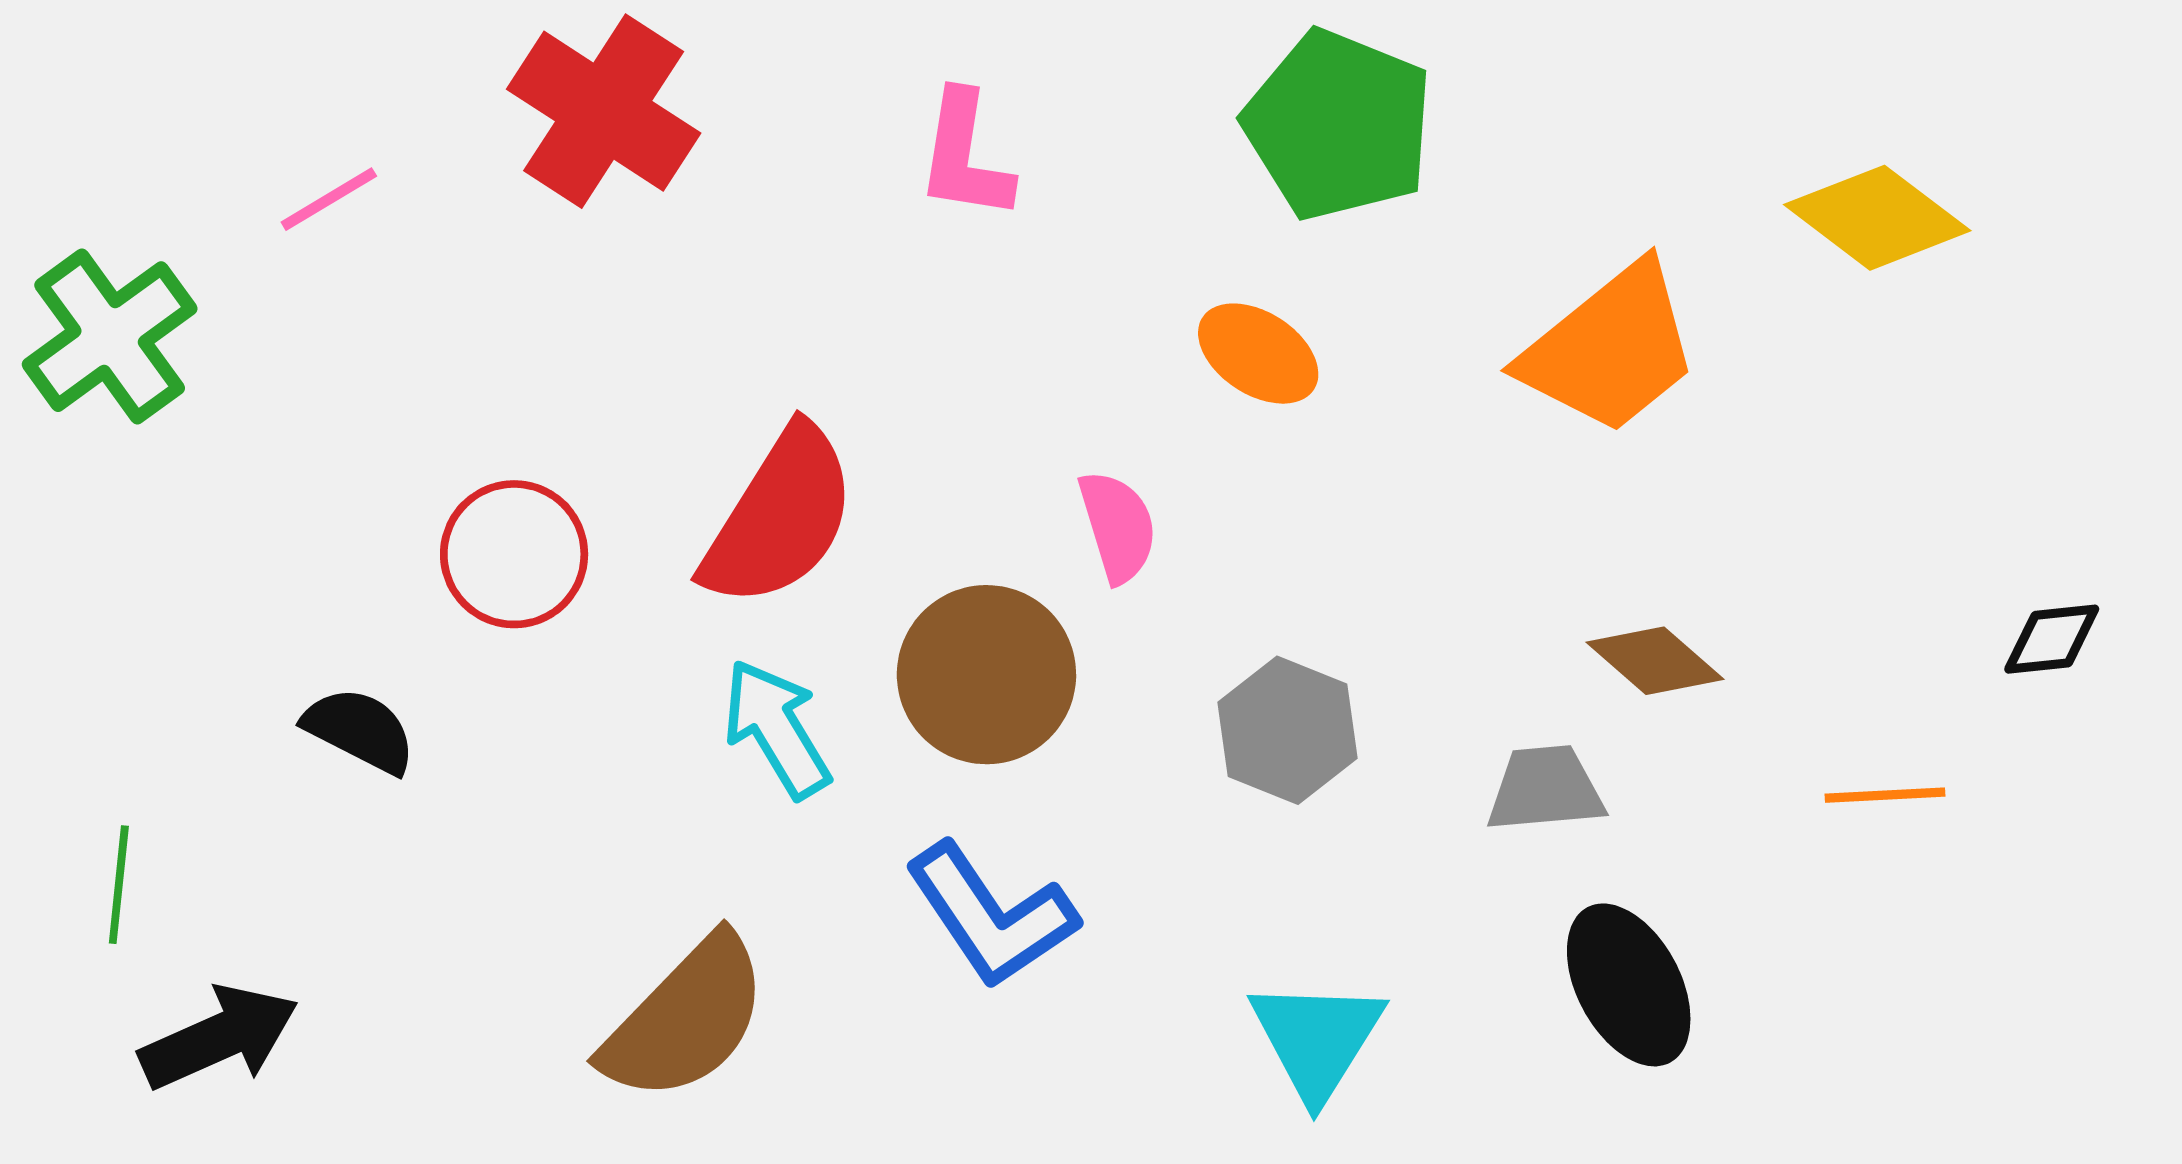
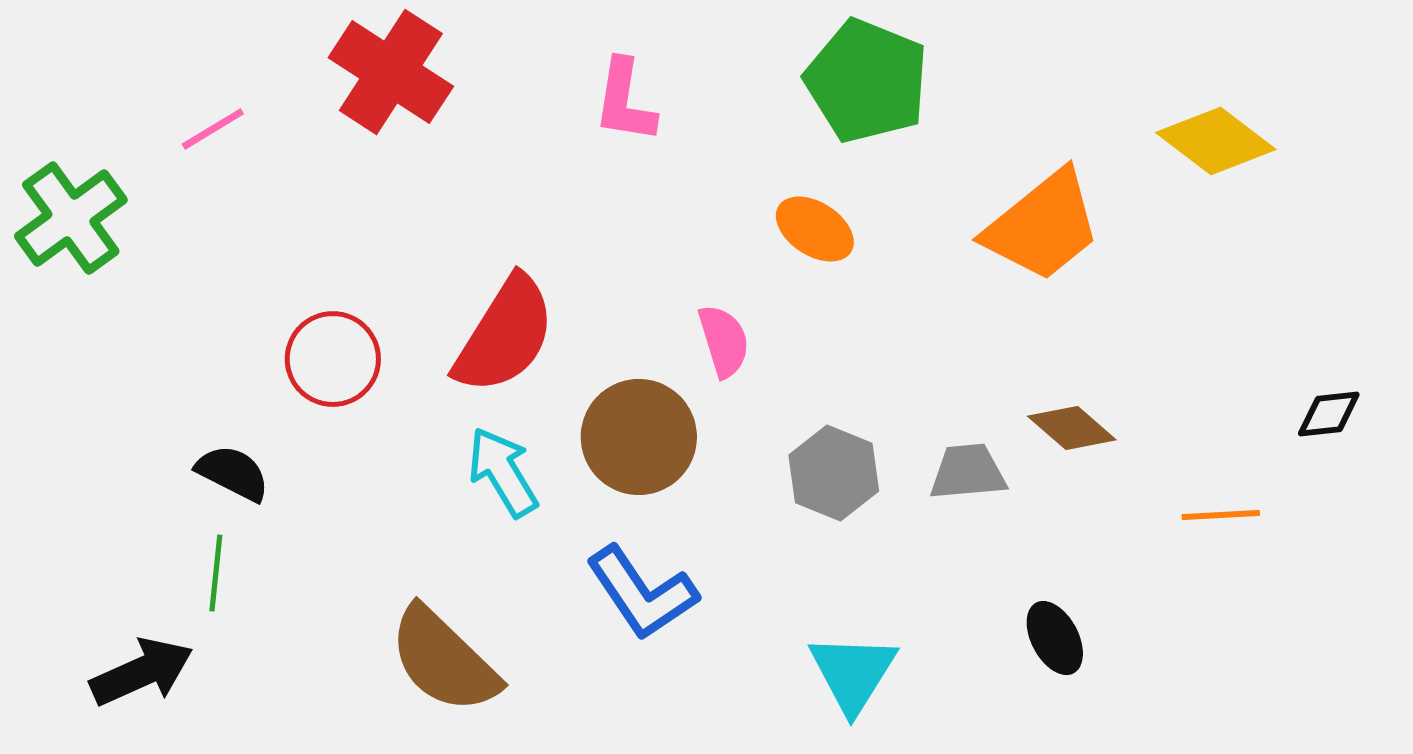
gray trapezoid: (1545, 789) -> (968, 472), moved
green line: (119, 885) -> (216, 573), moved
black ellipse: (1629, 985) -> (1055, 638), size x0.7
brown semicircle: (685, 1019) -> (444, 660), turned 90

